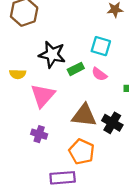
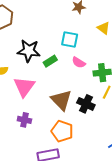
pink semicircle: (99, 74) -> (79, 63), moved
brown triangle: (84, 115) -> (61, 100), turned 45

